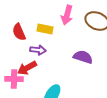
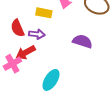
red semicircle: (19, 32) -> (17, 28), moved
pink cross: (14, 79) -> (12, 64), turned -30

